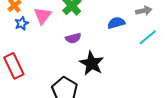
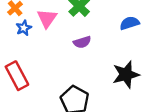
black star: (92, 63) -> (126, 74), moved, turned 30

